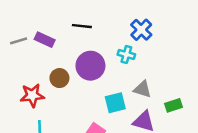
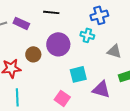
blue cross: (141, 30) -> (99, 15), turned 30
gray triangle: (142, 89) -> (114, 51), moved

